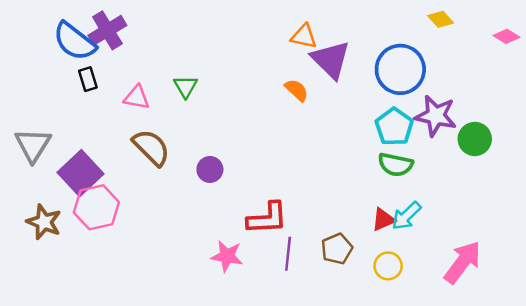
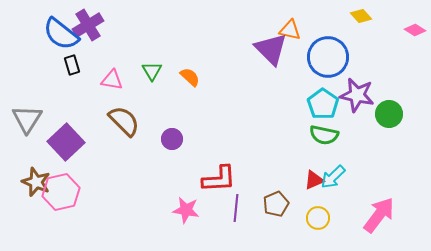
orange triangle: (304, 36) -> (290, 30), moved
orange semicircle: (297, 90) -> (190, 77), moved
pink hexagon: (96, 207) -> (61, 192), moved

